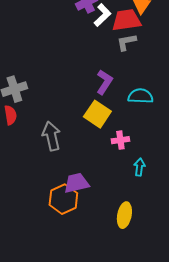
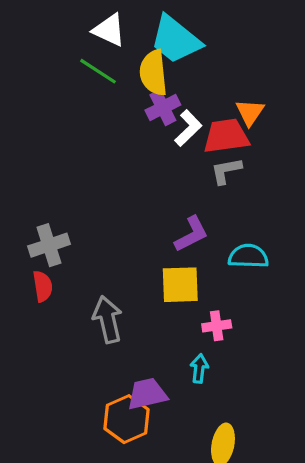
purple L-shape: (104, 82) -> (191, 234), turned 30
yellow square: (97, 114) -> (180, 285), turned -36
cyan arrow: (139, 167) -> (199, 368), moved

